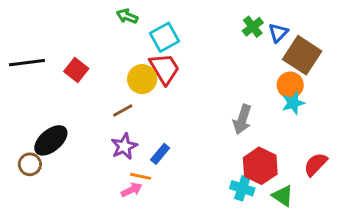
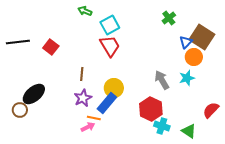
blue triangle: (278, 33) -> (186, 42), moved
yellow circle: (142, 79) -> (114, 88), moved
cyan star: (293, 103) -> (187, 78), moved
brown line: (123, 110) -> (82, 74), turned -56
gray arrow: (242, 119) -> (162, 80), turned 132
blue rectangle: (160, 154) -> (107, 103), size x1.5
red hexagon: (260, 166) -> (151, 109), moved

